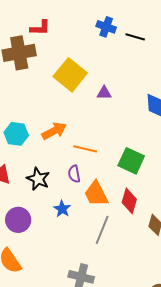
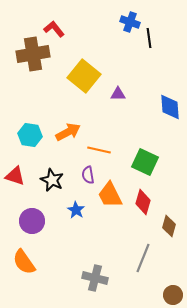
blue cross: (106, 27) -> (130, 22), moved
red L-shape: (40, 28) -> (54, 29), turned -130
black line: (135, 37) -> (149, 38), turned 66
gray line: (102, 230) -> (143, 258), moved

